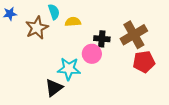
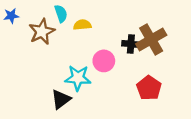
black cross: (102, 39) -> (131, 44), moved
red pentagon: (144, 62) -> (149, 88), moved, turned -30

